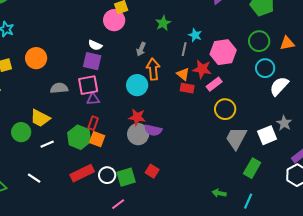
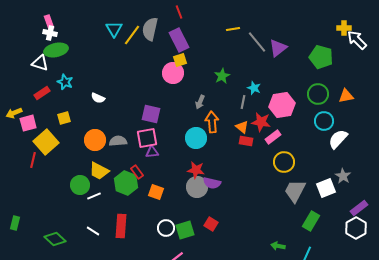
white semicircle: (95, 45) -> (98, 98), moved
orange circle: (36, 58) -> (95, 140), moved
red rectangle: (93, 123) -> (137, 172), moved, turned -56
green hexagon: (79, 137) -> (126, 183), moved
white line: (47, 144) -> (94, 196), moved
red rectangle: (82, 173) -> (121, 226), moved, turned -60

